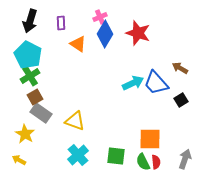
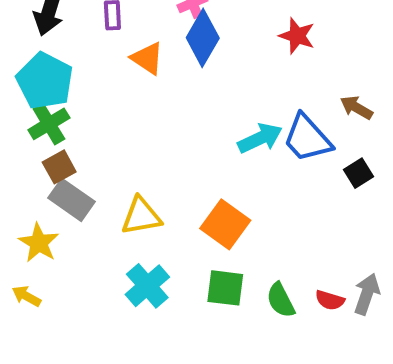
red star: (138, 33) -> (297, 36), moved, size x0.7
yellow triangle: (75, 121) -> (141, 216), turned -30
orange square: (150, 139) -> (225, 224), moved, turned 35
red semicircle: (156, 162) -> (330, 300), moved, turned 112

